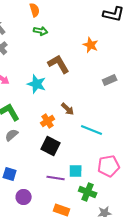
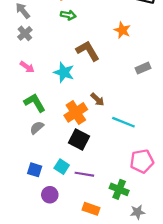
orange cross: (48, 121) -> (76, 112), size x1.5
cyan square: (76, 171) -> (62, 167), moved, turned 32

